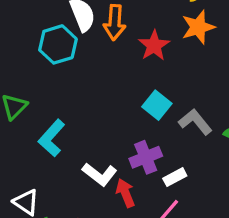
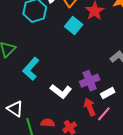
cyan square: (157, 105) -> (74, 26), moved
red arrow: (125, 193) -> (90, 107), moved

